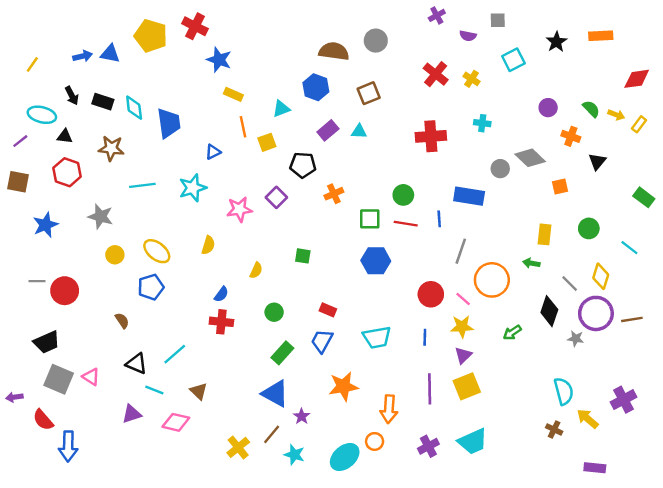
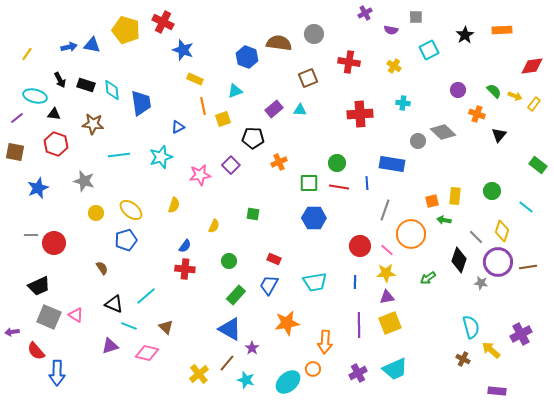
red cross: (436, 74) -> (349, 62), moved, turned -30
blue hexagon: (316, 87) -> (247, 57), moved
orange square: (560, 187) -> (432, 201), moved
purple triangle: (463, 355) -> (387, 297), turned 35

